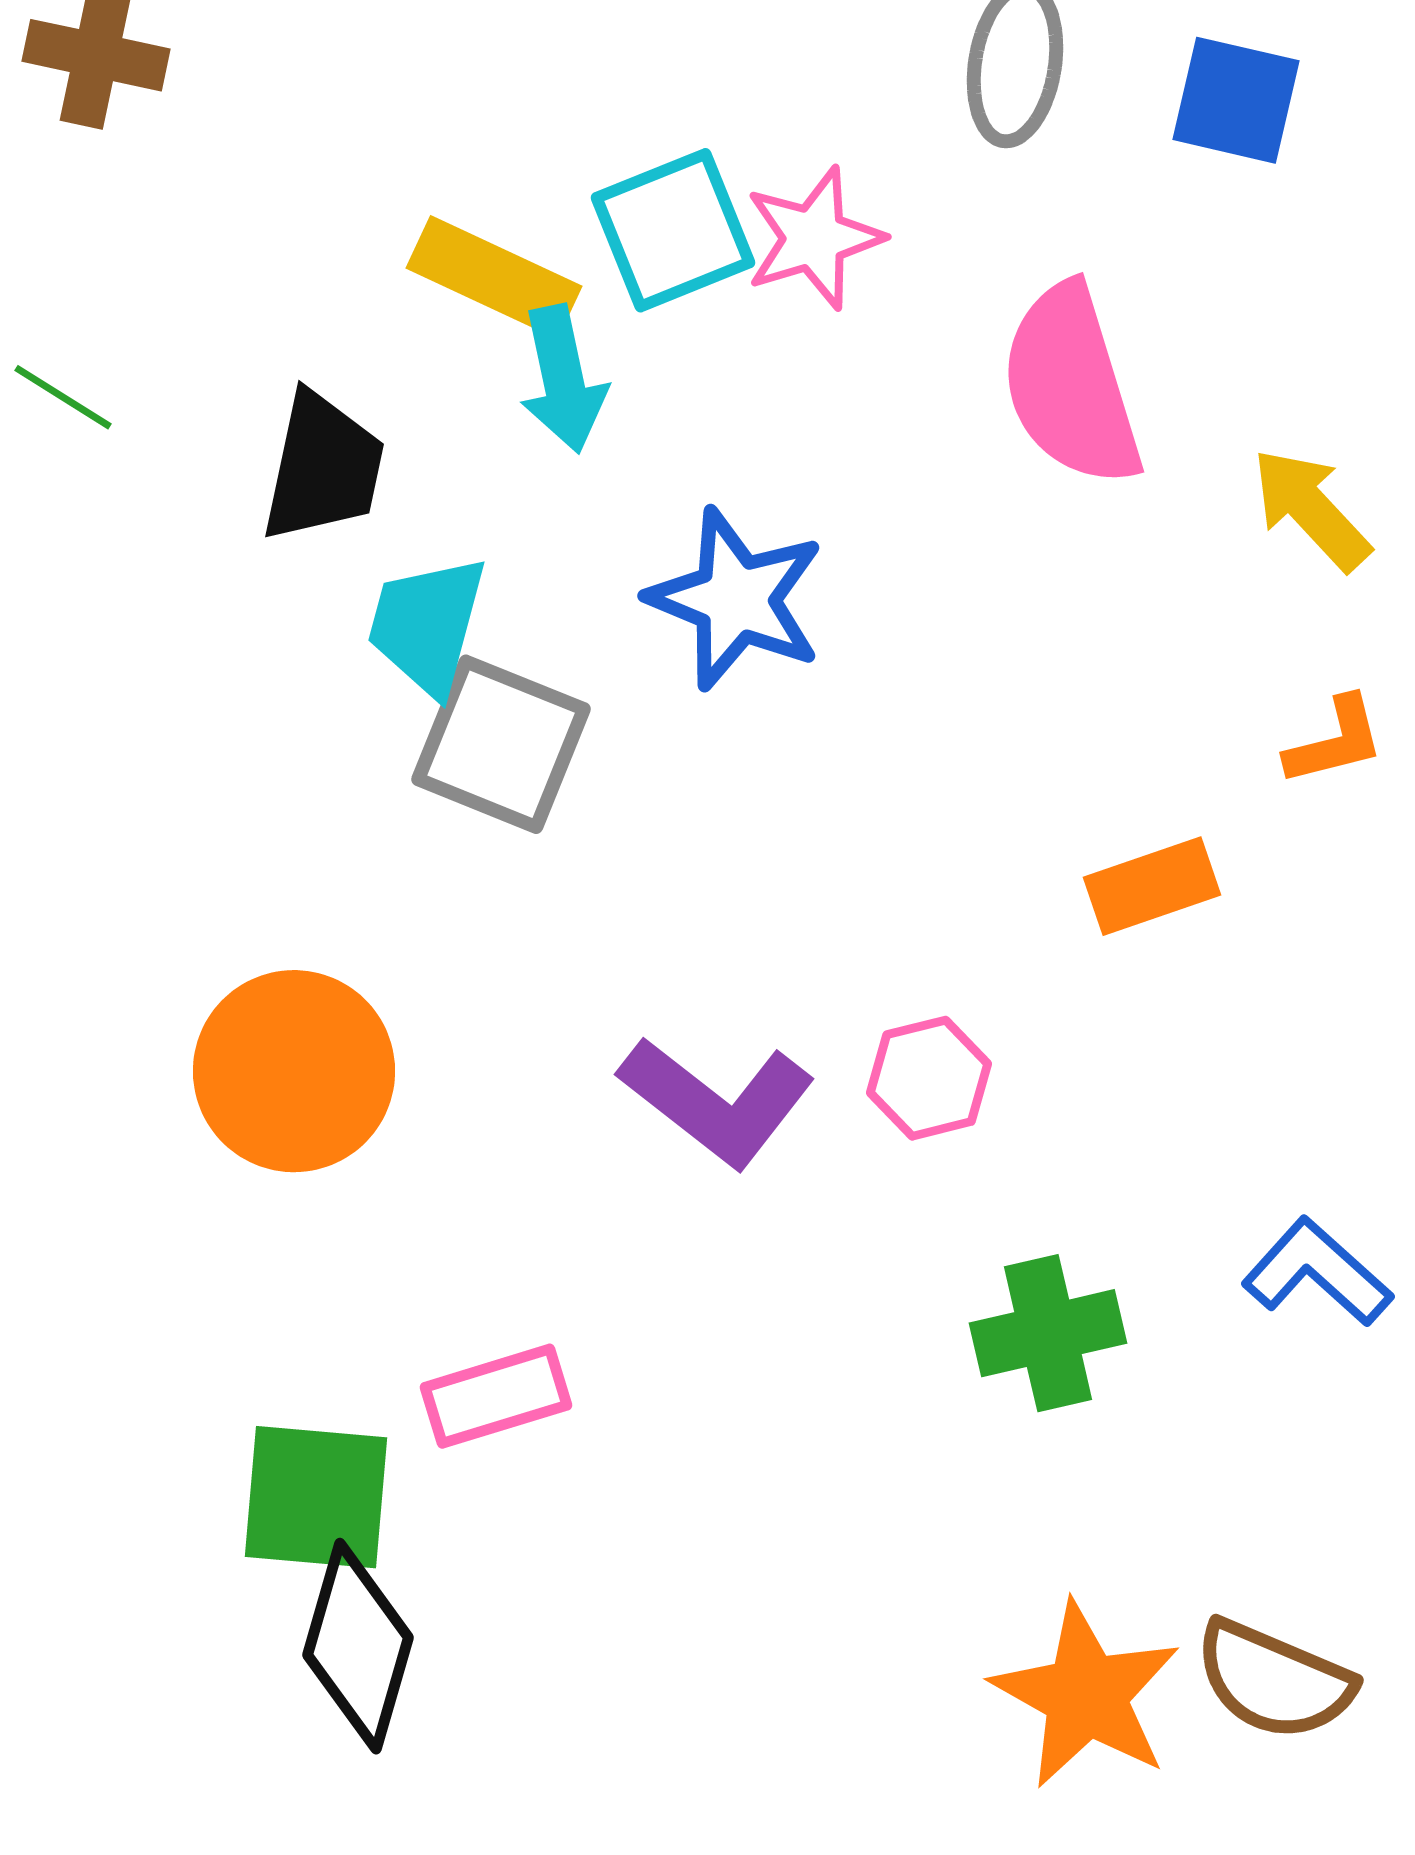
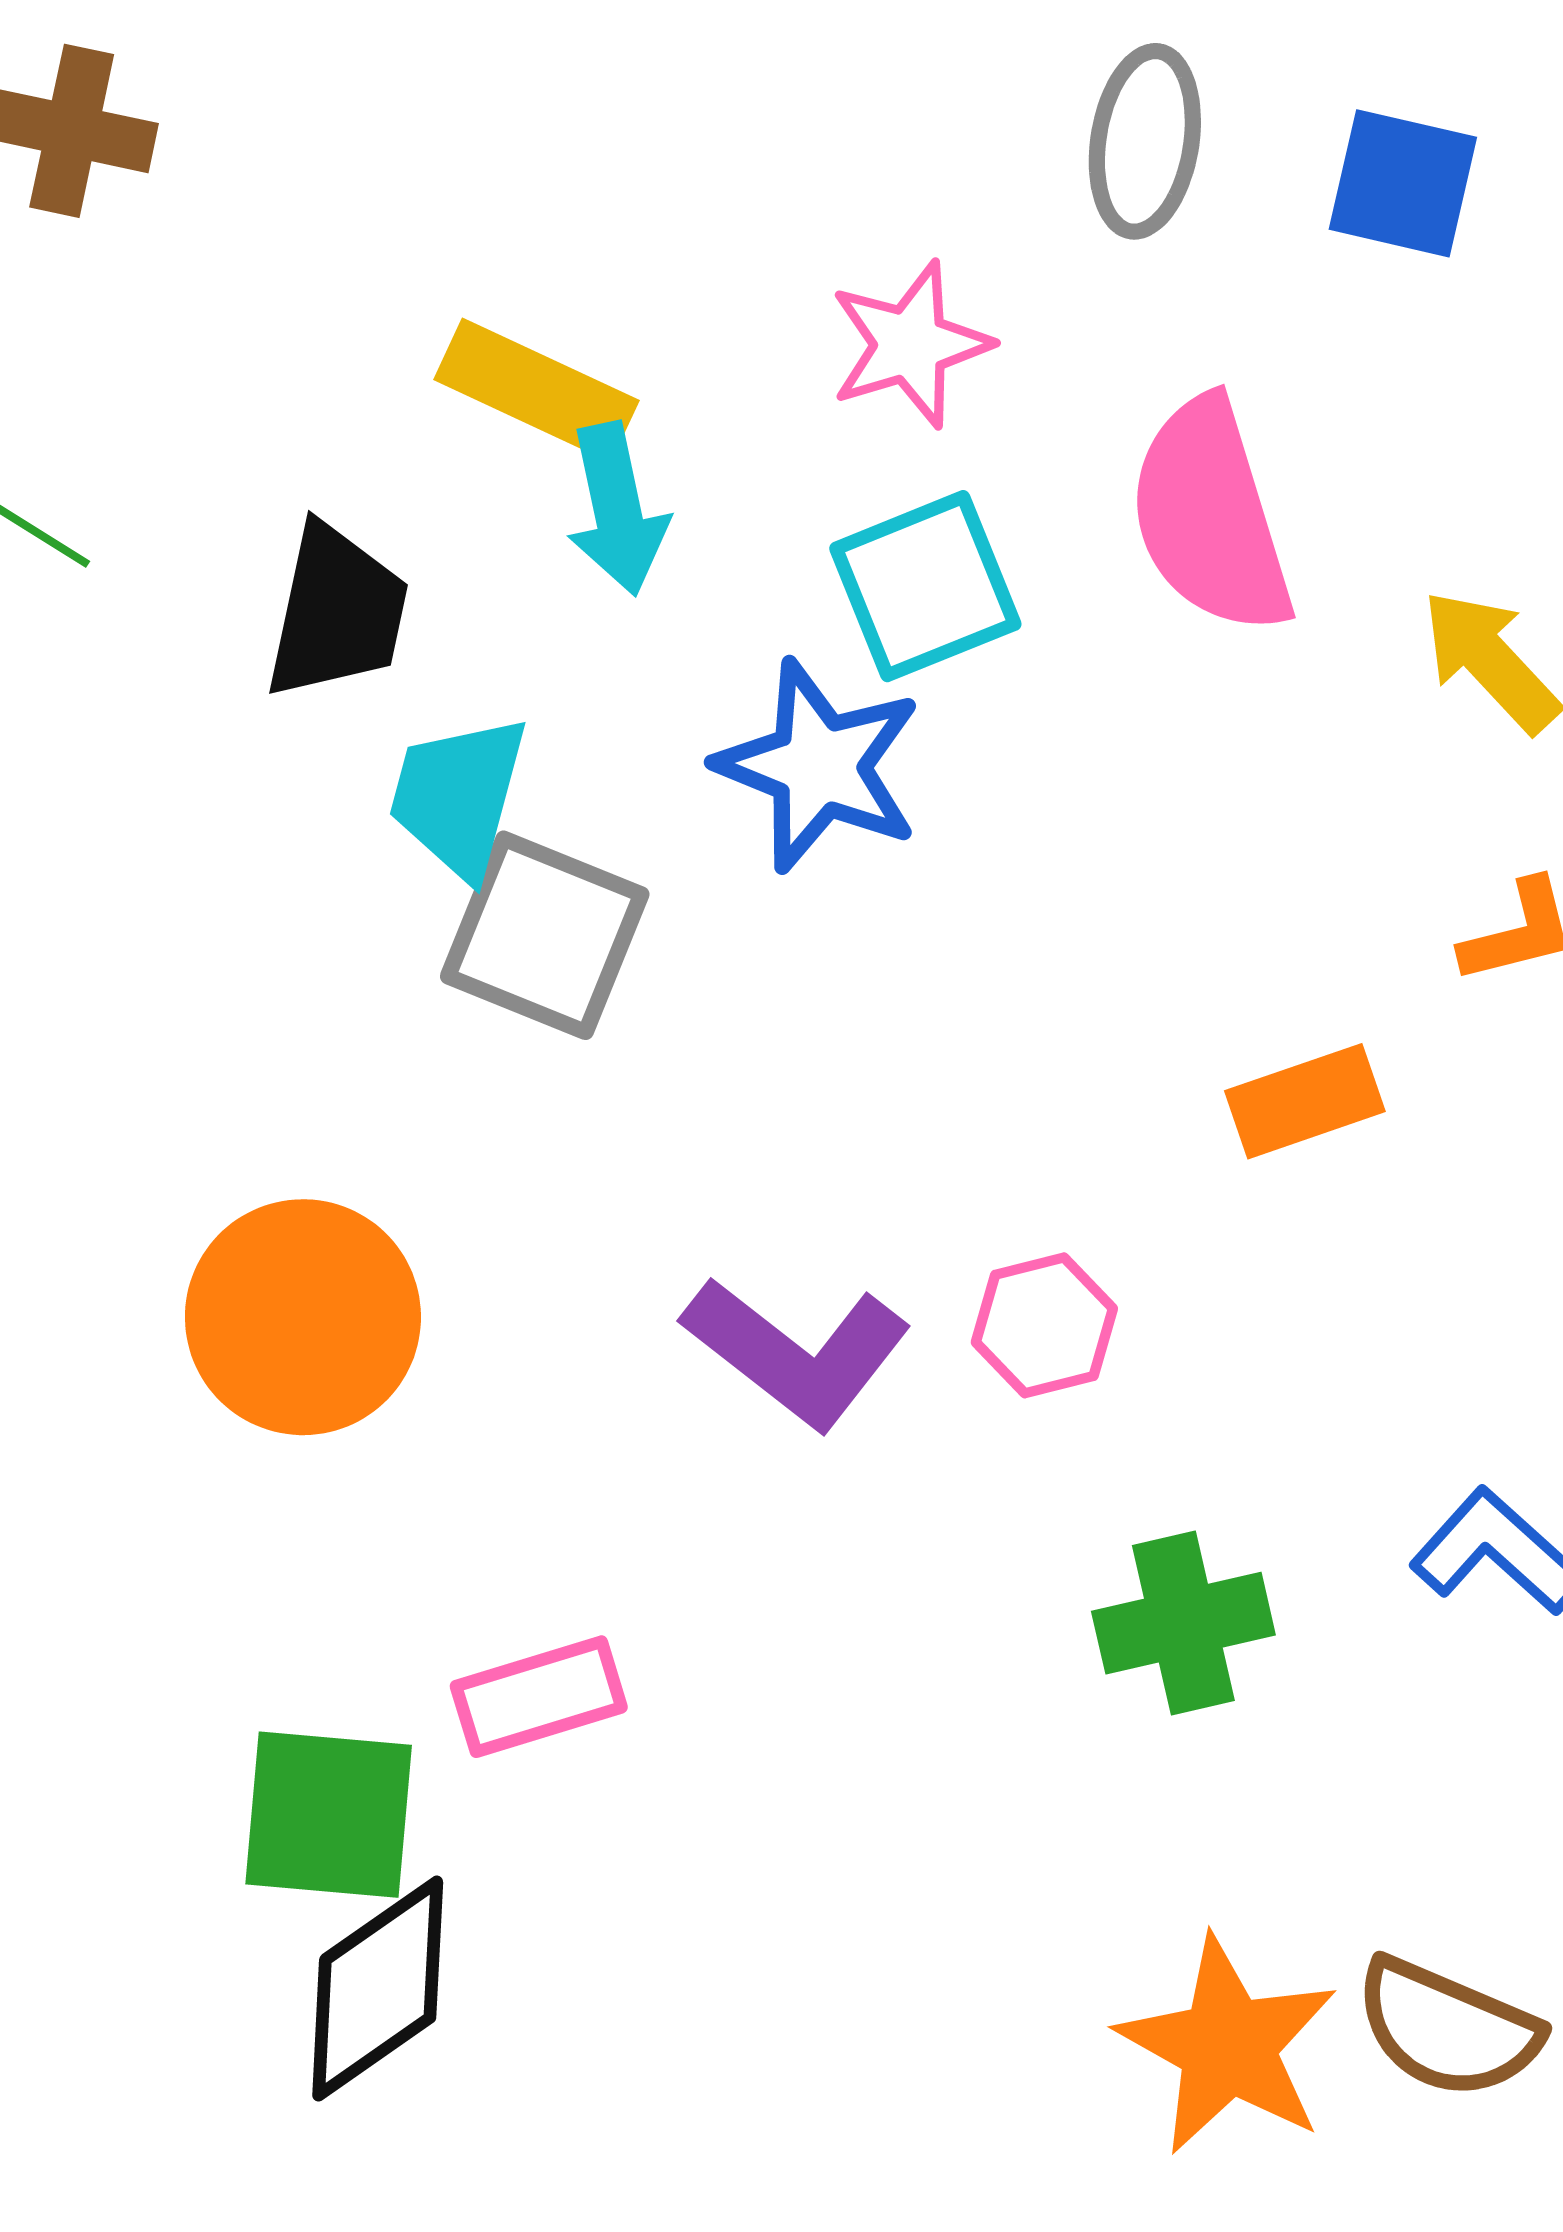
cyan square: (673, 230) -> (925, 586), moved
black diamond: (358, 1646) -> (378, 1989), turned 39

